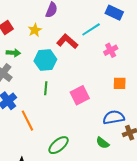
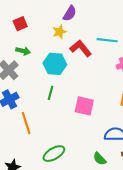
cyan line: (91, 29) -> (107, 40), turned 30
yellow star: (35, 30) -> (59, 32), moved
pink square: (80, 95) -> (84, 106), turned 30

